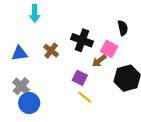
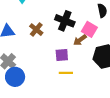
purple square: (80, 78) -> (62, 55), turned -32
yellow line: (85, 97) -> (66, 73), turned -40

